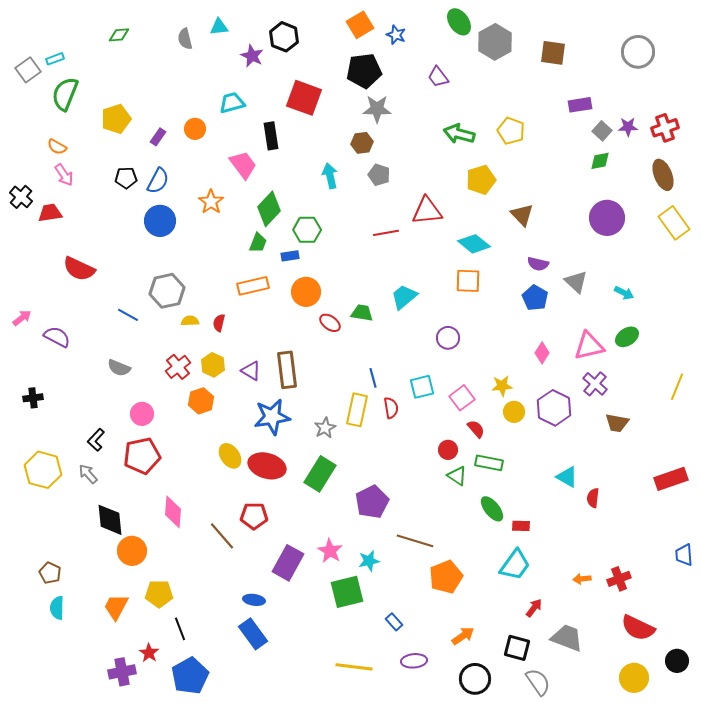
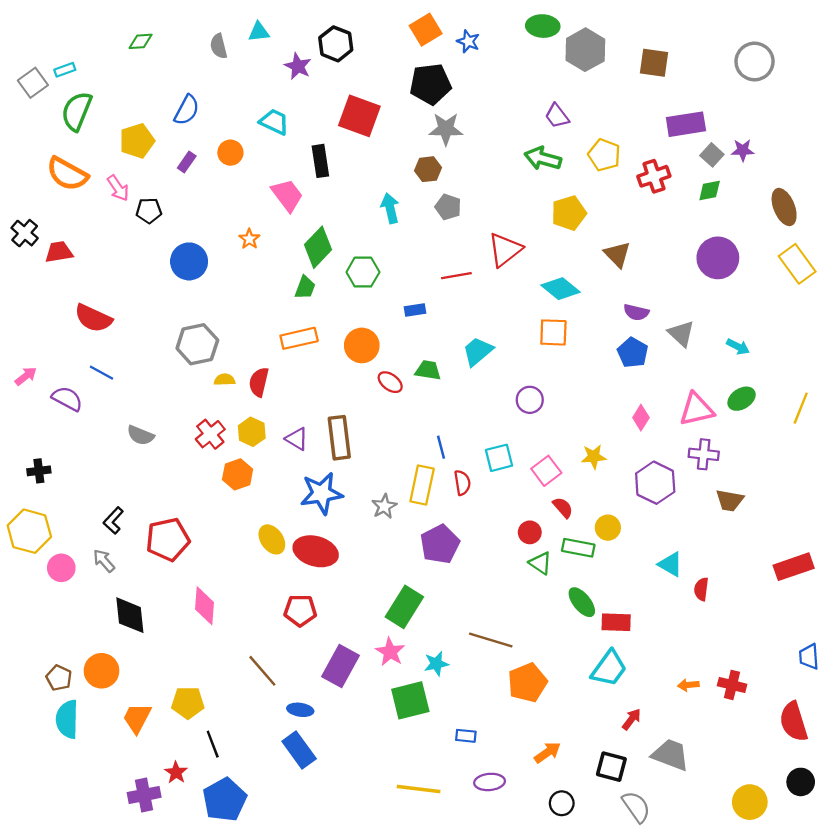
green ellipse: (459, 22) -> (543, 26), turned -52
purple trapezoid: (438, 77) -> (557, 116), moved
cyan trapezoid: (232, 103) -> (274, 122), turned 40
purple rectangle: (580, 105) -> (686, 124), size x1.4
red cross: (665, 128) -> (654, 176), moved
orange semicircle: (57, 147) -> (67, 174), size x1.8
pink arrow: (64, 175) -> (118, 188), moved
blue semicircle: (158, 181) -> (187, 110), moved
orange star: (211, 202) -> (249, 239), size x0.7
red triangle: (427, 211) -> (505, 250), turned -32
blue rectangle: (290, 256) -> (415, 310), moved
blue line: (128, 315) -> (102, 373), moved
red semicircle: (219, 323) -> (259, 382), size x1.4
purple cross: (595, 384) -> (704, 454), turned -35
yellow line: (677, 387) -> (801, 408), moved
yellow circle: (514, 412) -> (608, 528), moved
pink circle: (142, 414) -> (61, 568), moved
yellow hexagon: (43, 470) -> (29, 531), moved
green rectangle: (320, 474) -> (404, 607), moved
purple pentagon: (372, 502) -> (440, 544), moved
red rectangle: (521, 526) -> (616, 622), size x1.4
brown line: (222, 536) -> (262, 671), moved
orange circle: (132, 551) -> (102, 671), moved
red cross: (619, 579) -> (732, 685), turned 35
cyan semicircle: (57, 608) -> (67, 719), size x1.4
blue rectangle: (394, 622) -> (466, 736), turned -42
red semicircle: (638, 628) -> (794, 722), moved, turned 48
black circle: (475, 679) -> (562, 803), size x0.7

